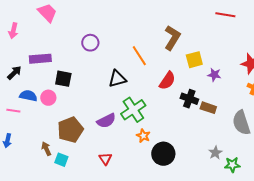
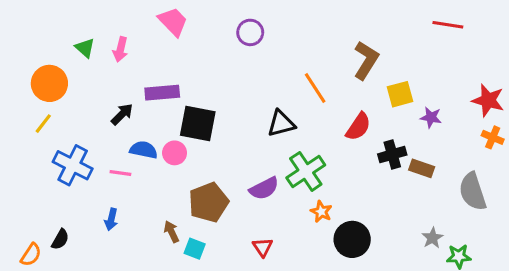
purple circle: (90, 43) -> (250, 32), moved
black square: (63, 79) -> (198, 124), size x1.4
black cross: (189, 99) -> (392, 154), turned -36

